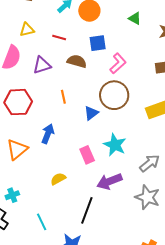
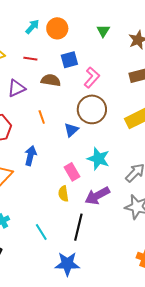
green triangle: (135, 18) -> (103, 31), turned 40
yellow semicircle: (58, 179) -> (63, 194), moved, turned -63
cyan line: (42, 222) -> (41, 232), moved

